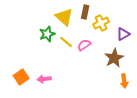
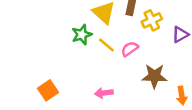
brown star: (114, 58) -> (154, 76), moved, turned 30
pink arrow: (44, 79) -> (104, 93), moved

